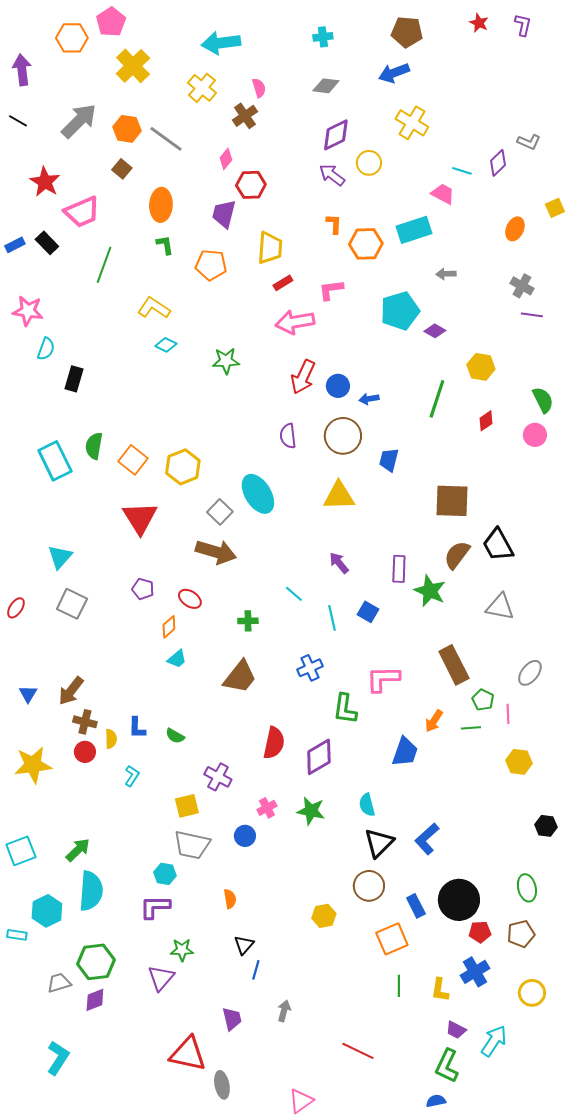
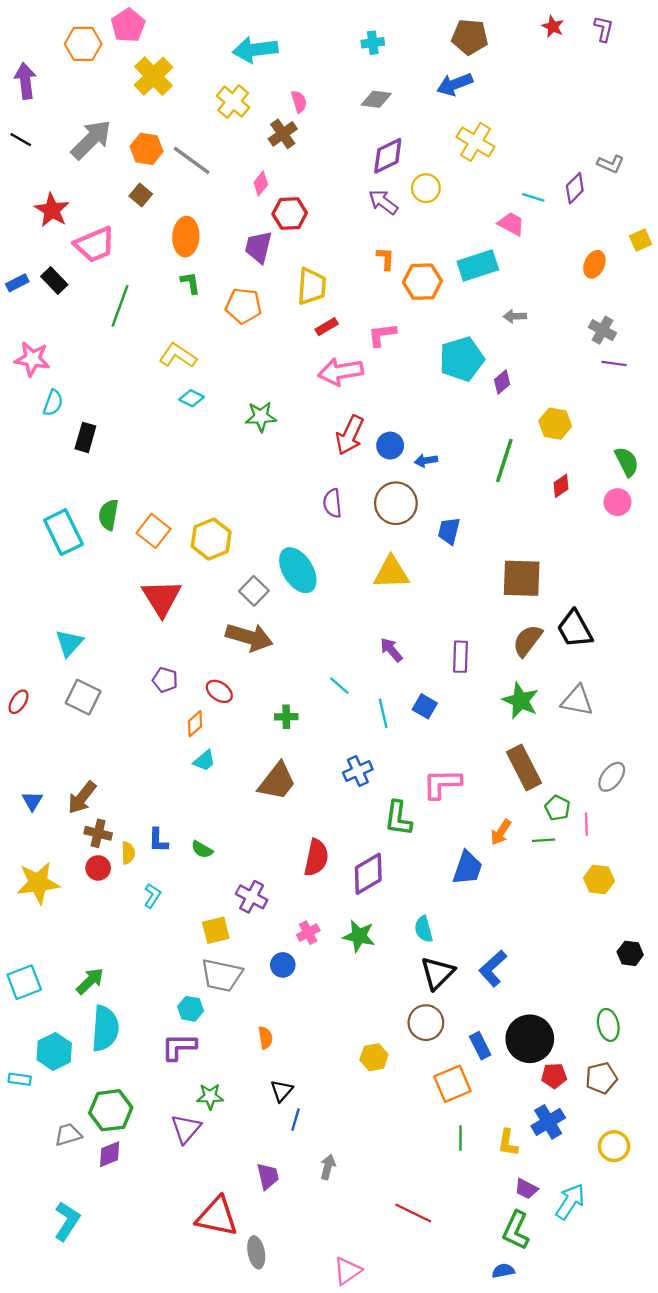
purple diamond: (435, 331) -> (502, 382), turned -70
green star: (430, 591) -> (521, 701), moved

